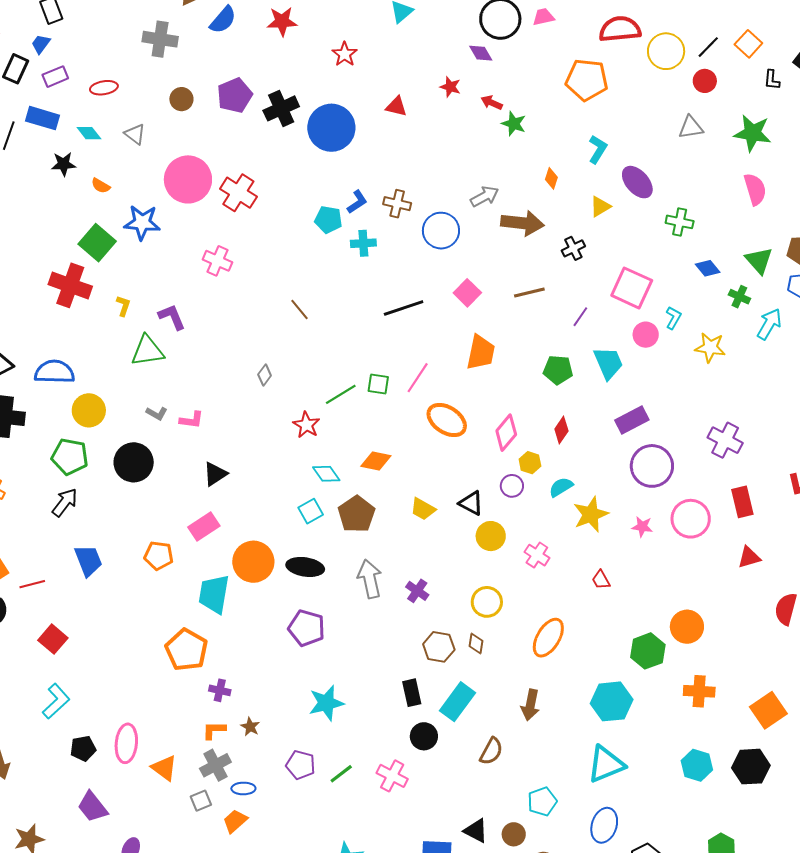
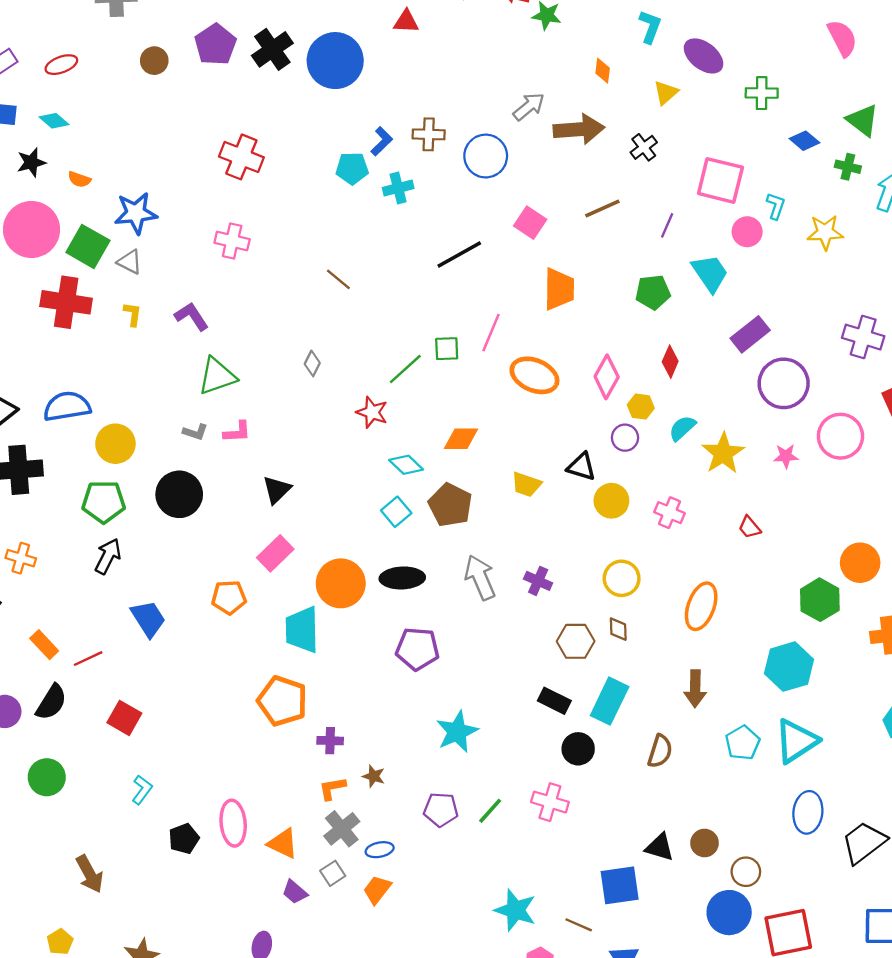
gray triangle: (135, 134) -> (130, 262), moved
pink circle: (188, 179) -> (32, 229), moved
green triangle: (147, 351) -> (217, 376), moved
black rectangle: (412, 693) -> (554, 701), turned -40
cyan L-shape: (56, 701) -> (142, 790), size x0.7
cyan pentagon: (542, 802) -> (743, 743), moved
purple trapezoid: (93, 807) -> (295, 892), moved, size x0.7

